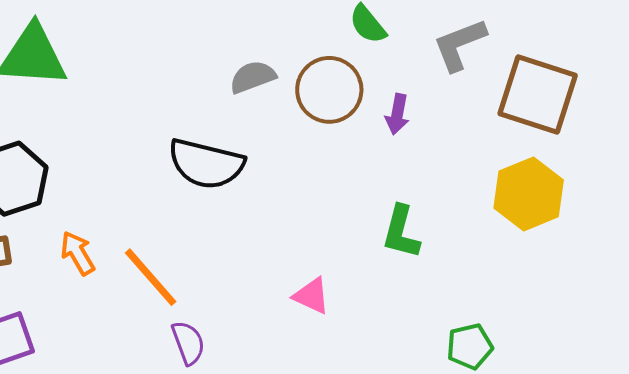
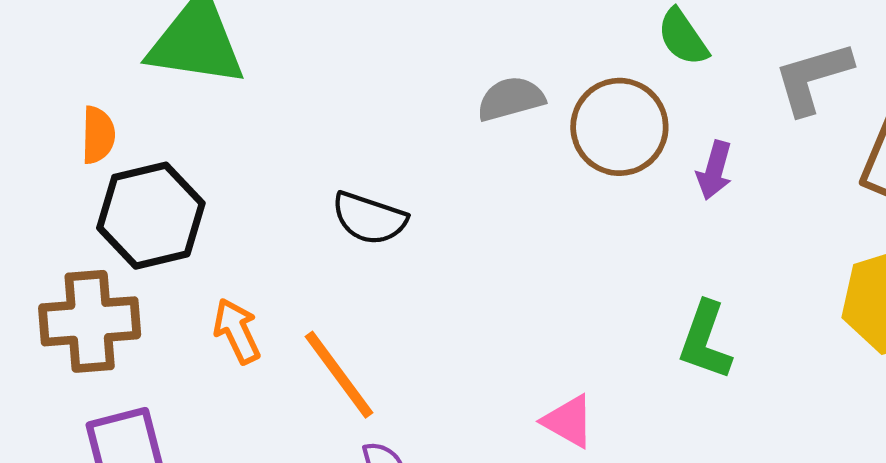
black semicircle: (206, 164) -> (369, 218), moved, size x0.7

